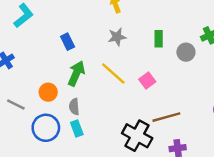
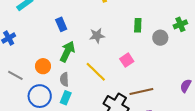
gray star: (117, 37) -> (97, 36), moved
yellow line: (113, 74) -> (96, 72), moved
cyan rectangle: (77, 128) -> (66, 98), turned 40

